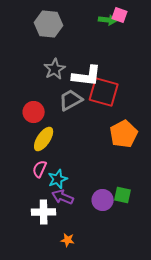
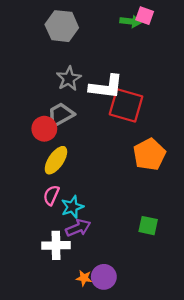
gray trapezoid: (71, 100) -> (61, 115), moved
purple arrow: (63, 197) -> (78, 228), turned 135
purple circle: (103, 200) -> (104, 277), moved

